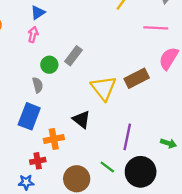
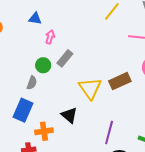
blue triangle: (38, 13) -> (35, 19), turned 40
pink arrow: (33, 35) -> (50, 37), moved
gray semicircle: (38, 85) -> (32, 83), turned 32

